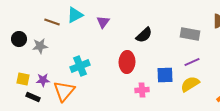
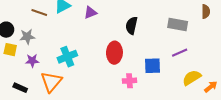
purple triangle: (103, 22) -> (90, 13), turned 32
black semicircle: (144, 35) -> (132, 26), turned 144
yellow square: (23, 79) -> (10, 50), moved
purple star: (43, 80) -> (32, 61), moved
yellow semicircle: (190, 84) -> (192, 78), moved

